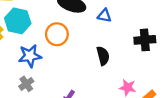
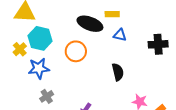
black cross: (145, 40) -> (158, 44), moved
blue star: (30, 56) -> (39, 68), moved

